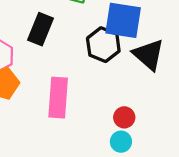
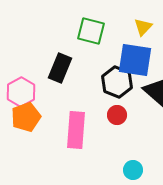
red circle: (124, 117) -> (117, 115), moved

